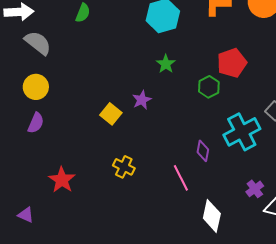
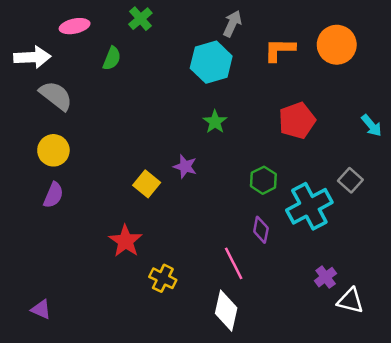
green hexagon: (209, 87) -> (263, 180), moved
purple star: (142, 100) -> (185, 166), turned -30
yellow cross: (124, 167) -> (163, 278), moved
red star: (62, 180) -> (125, 241), moved
white diamond: (212, 216) -> (226, 311), moved

